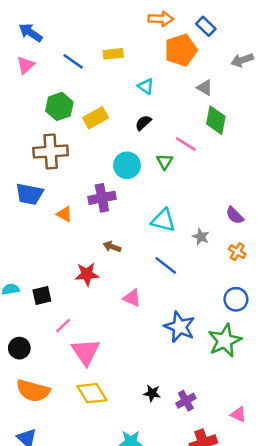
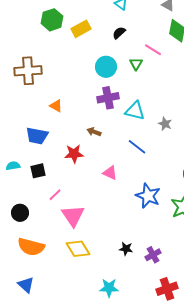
brown cross: (51, 152) -> (28, 71), moved
blue trapezoid: (29, 194) -> (37, 136), moved
purple cross: (102, 198) -> (108, 98), moved

